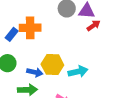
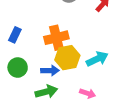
orange cross: (30, 28) -> (56, 38), moved

